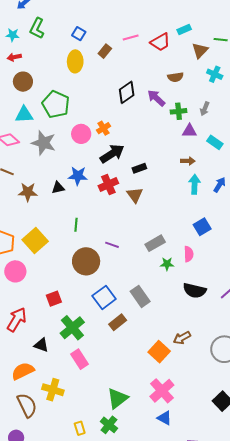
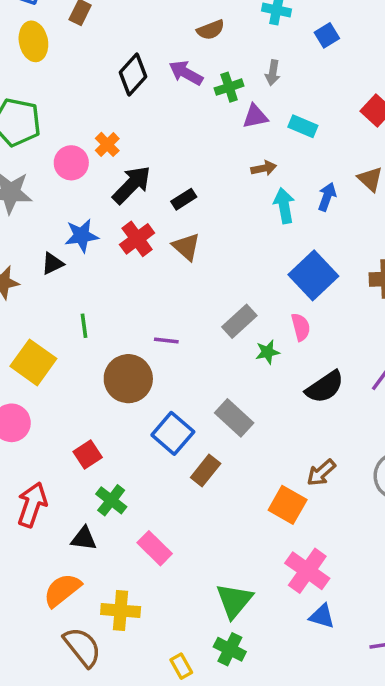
green line: (76, 225) -> (84, 326), moved
blue square: (202, 227) -> (313, 275), size x1.5
black semicircle: (195, 290) -> (325, 387), turned -35
green cross: (72, 328) -> (111, 500), moved, size x0.7

